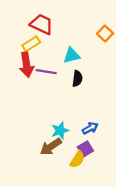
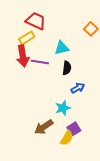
blue arrow: (90, 128) -> (78, 88), moved
cyan star: (60, 130) -> (63, 108), moved

